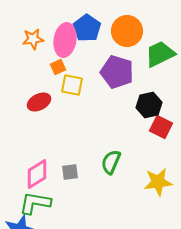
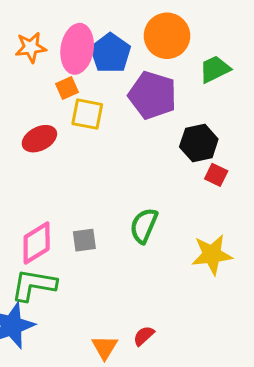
blue pentagon: (87, 28) -> (110, 53), moved
green trapezoid: (160, 54) -> (215, 69), size x0.7
red square: (161, 127) -> (216, 175), size x0.7

